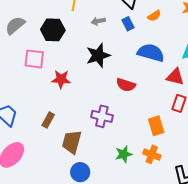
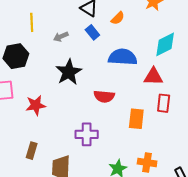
orange rectangle: (156, 126) -> (136, 119), moved, turned 36

